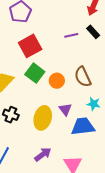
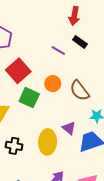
purple line: (71, 35) -> (58, 51), turned 56
orange circle: (57, 81) -> (53, 84), moved

